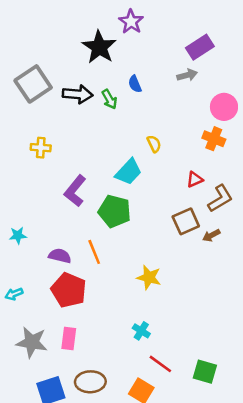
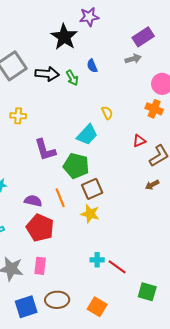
purple star: (131, 22) -> (89, 17), turned 30
purple L-shape: (75, 191) -> (45, 150), turned -55
brown square: (186, 221) -> (92, 189), moved
yellow star: (149, 277) -> (90, 214), moved
cyan cross: (141, 331) -> (97, 260), turned -32
red line: (160, 364) -> (117, 267), moved

